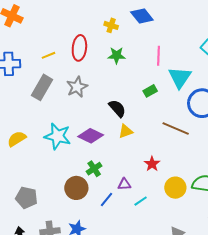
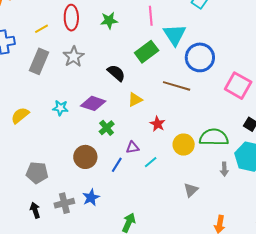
green rectangle: (150, 91) -> (147, 52), size x1.6
yellow triangle: (126, 131) -> (135, 100), moved
cyan star: (58, 136) -> (60, 108), size x0.6
green cross: (94, 169) -> (107, 128), moved

